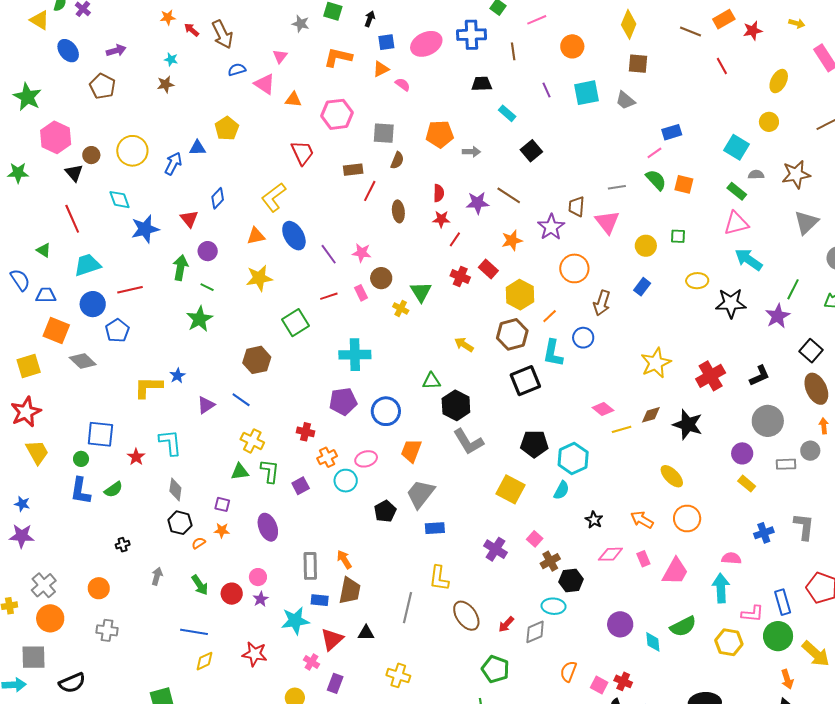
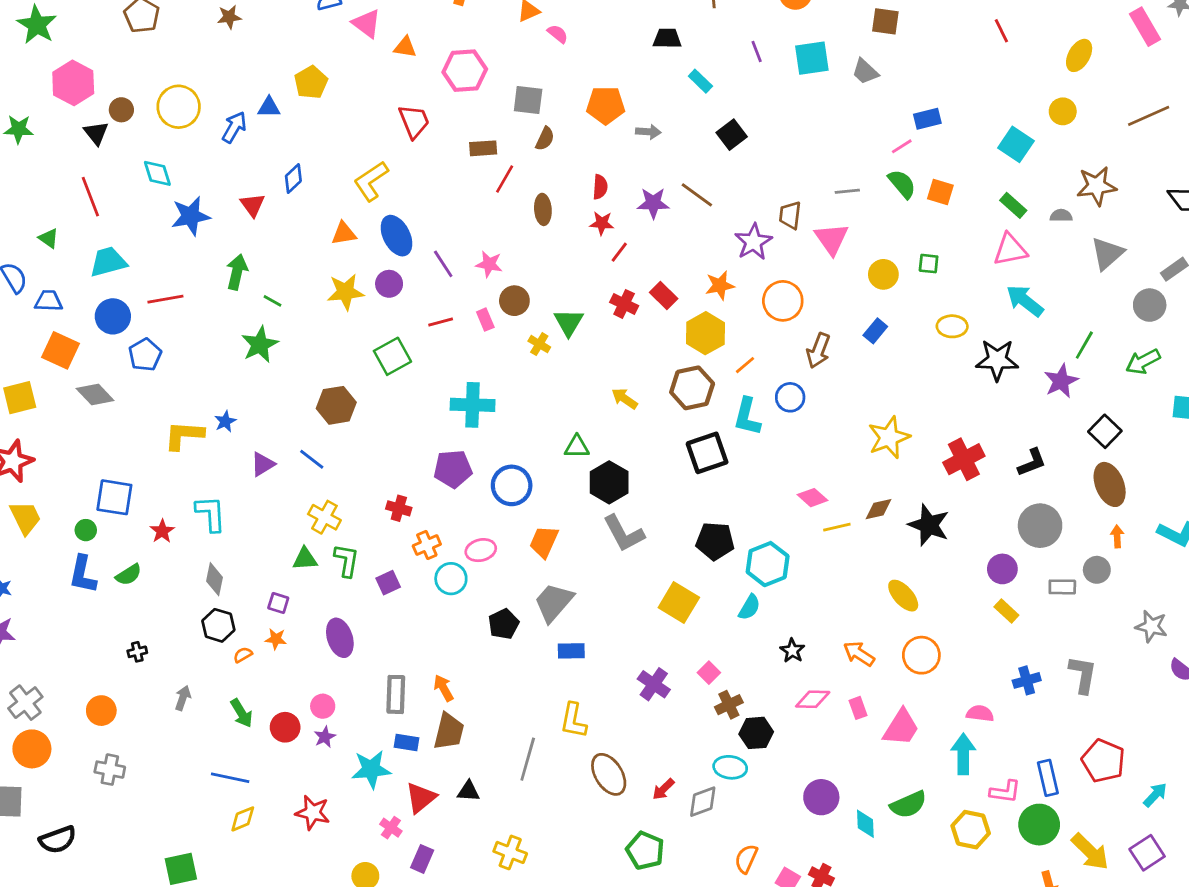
gray semicircle: (756, 175) -> (1061, 216), moved
orange star: (512, 240) -> (720, 285), moved
purple circle: (208, 251) -> (389, 284), moved

